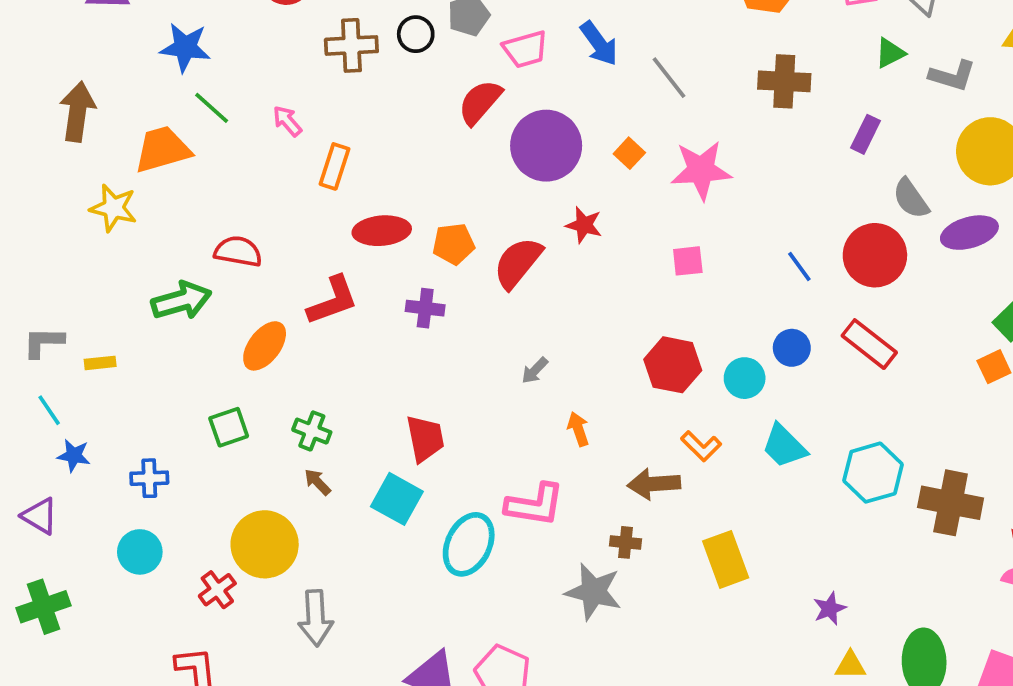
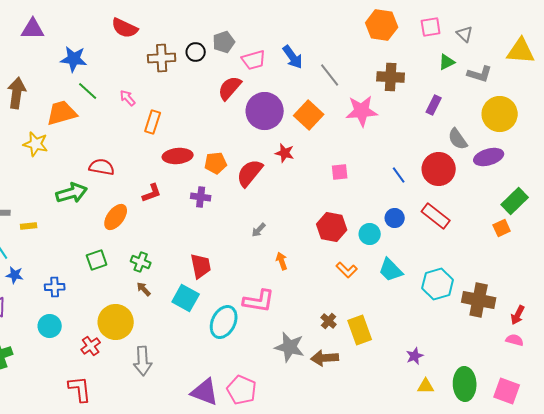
orange square: (629, 153) -> (309, 115), size x1.8
pink star: (701, 170) -> (362, 111), moved
red L-shape: (333, 301) -> (152, 193), size x0.7
brown arrow: (654, 484) -> (325, 358), moved
brown cross: (625, 542) -> (329, 321), moved, turned 35

